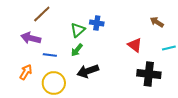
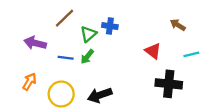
brown line: (42, 14) -> (65, 18), moved
blue line: (50, 55) -> (66, 58), moved
black arrow: (88, 71) -> (100, 95), moved

